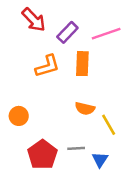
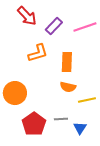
orange rectangle: (82, 64) -> (67, 62), moved
orange circle: (19, 116) -> (15, 93), size x1.5
yellow line: (109, 125) -> (87, 100), turned -72

